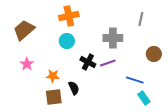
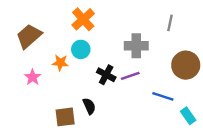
orange cross: (69, 16) -> (83, 19), turned -30
brown circle: (154, 54) -> (186, 65), size x1.5
orange star: (53, 76) -> (60, 63), moved
cyan rectangle: (144, 98) -> (188, 116), moved

